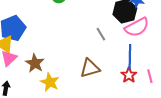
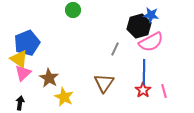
gray line: (101, 34) -> (115, 49), turned 56
brown triangle: (90, 68) -> (104, 83), turned -40

